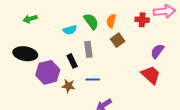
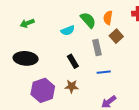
gray rectangle: (88, 49) -> (97, 48), moved
purple hexagon: (48, 72) -> (43, 90), moved
blue line: (93, 79) -> (104, 72), moved

